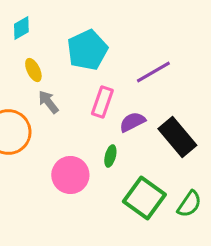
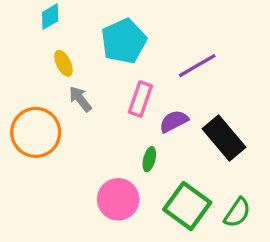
pink circle: (70, 175) -> (118, 199), moved

